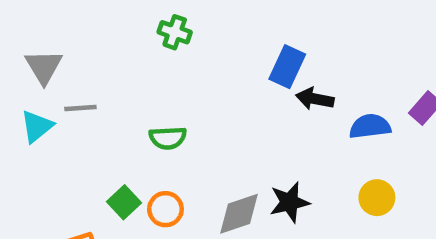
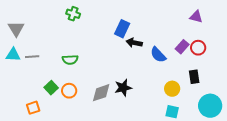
gray line: (80, 108) -> (32, 57), moved
cyan triangle: (37, 126) -> (13, 55), turned 42
blue semicircle: (370, 126) -> (158, 55), turned -126
yellow circle: (377, 198) -> (172, 89), moved

